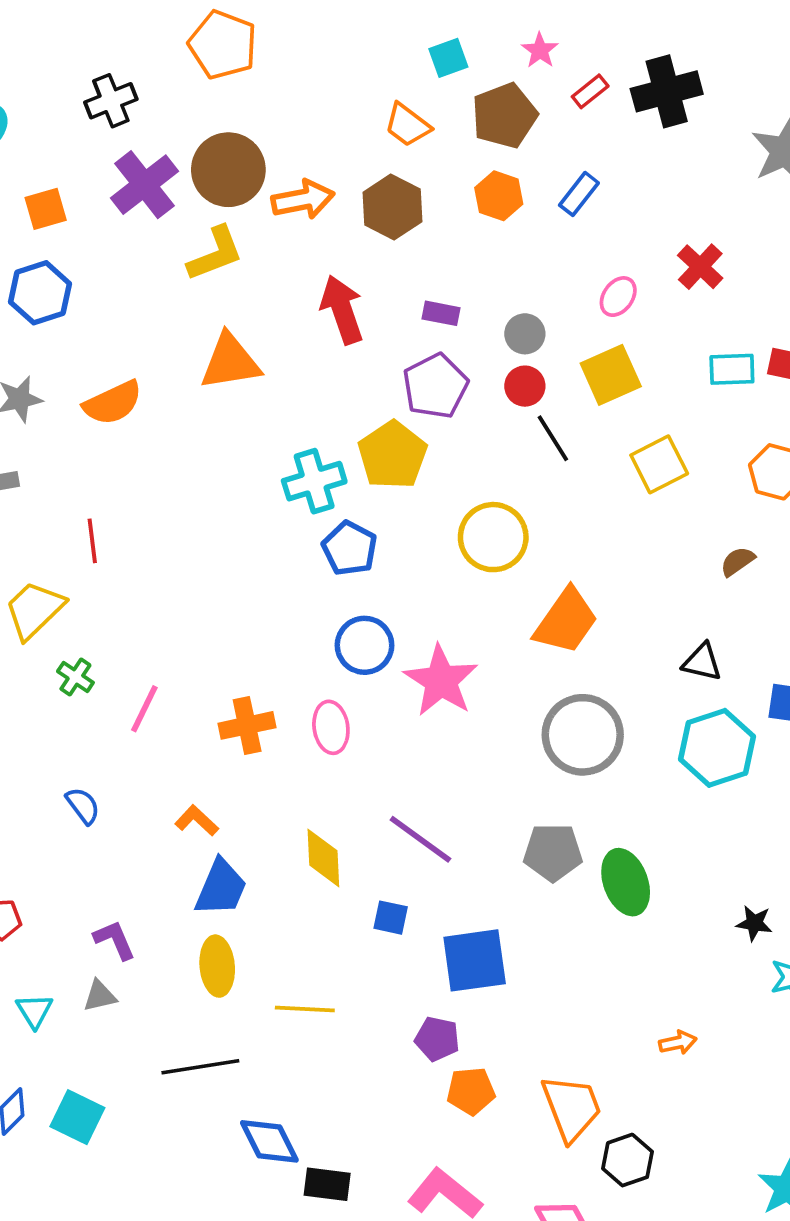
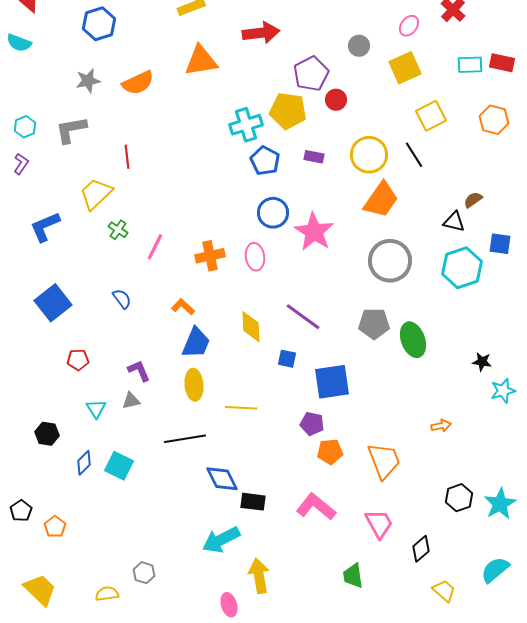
red arrow: (342, 310) -> (261, 33), turned 102
purple rectangle: (441, 313) -> (314, 157), moved
red circle: (525, 386) -> (336, 100), moved
black line: (553, 438) -> (414, 155), moved
yellow pentagon: (392, 455) -> (288, 111), turned -30
yellow circle: (493, 537) -> (369, 155), moved
brown semicircle: (738, 561) -> (473, 200), moved
black hexagon: (627, 1160) -> (459, 498), moved

